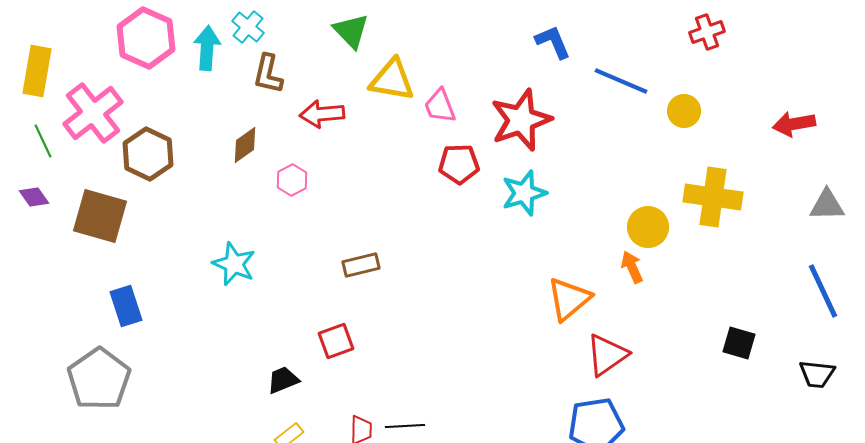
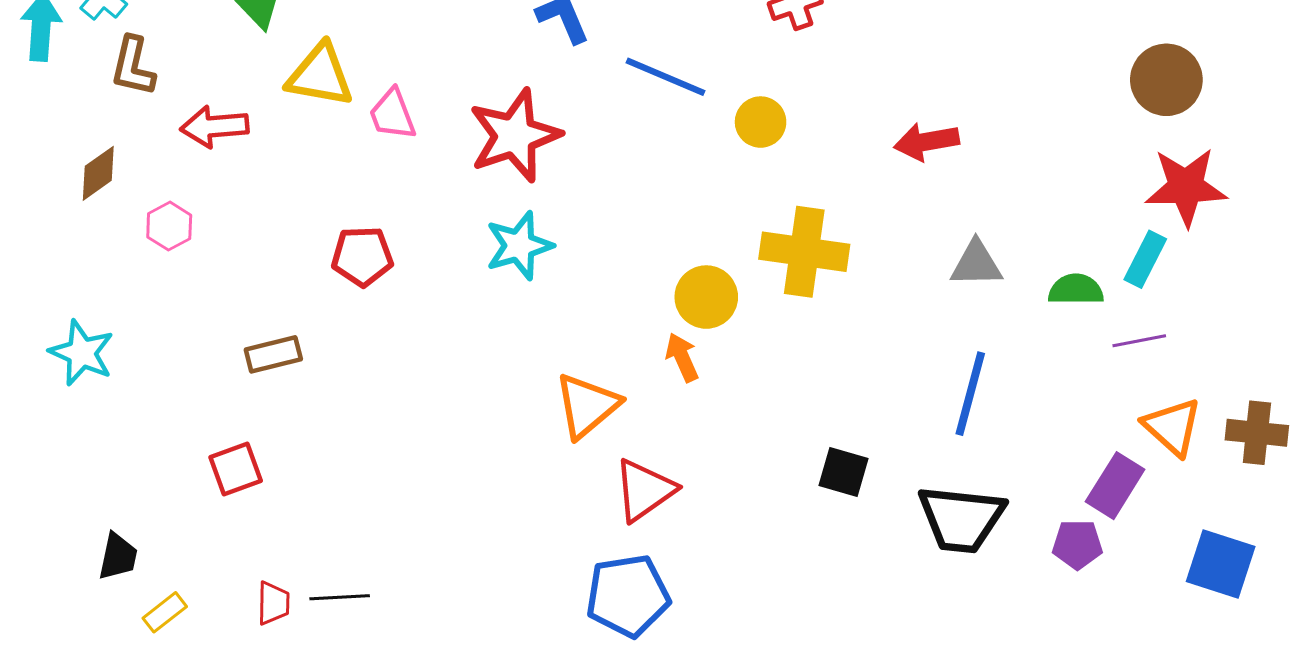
red pentagon: (459, 164) -> (362, 256), moved
blue line: (823, 291) -> (970, 394), turned 40
black trapezoid: (817, 374) -> (961, 519), size x1.6
black trapezoid: (283, 380) -> (118, 556), moved, turned 124

